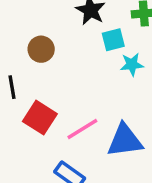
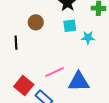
cyan square: (113, 40) -> (70, 26), moved
red square: (40, 118) -> (24, 86), moved

